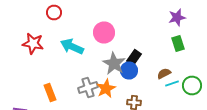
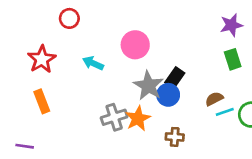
red star: (33, 44) -> (42, 59), turned 30
cyan arrow: (72, 46) -> (93, 63), size x0.7
orange rectangle: (50, 92) -> (42, 101), moved

